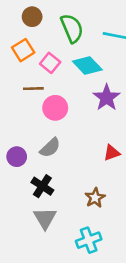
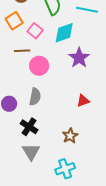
cyan diamond: (87, 65) -> (64, 33), turned -65
gray semicircle: (50, 148) -> (35, 97), turned -36

